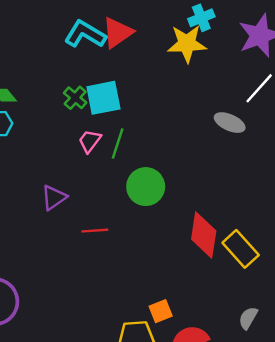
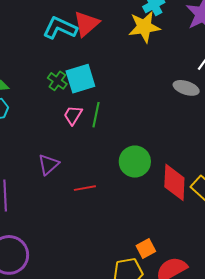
green circle: (146, 187) -> (135, 162), moved

